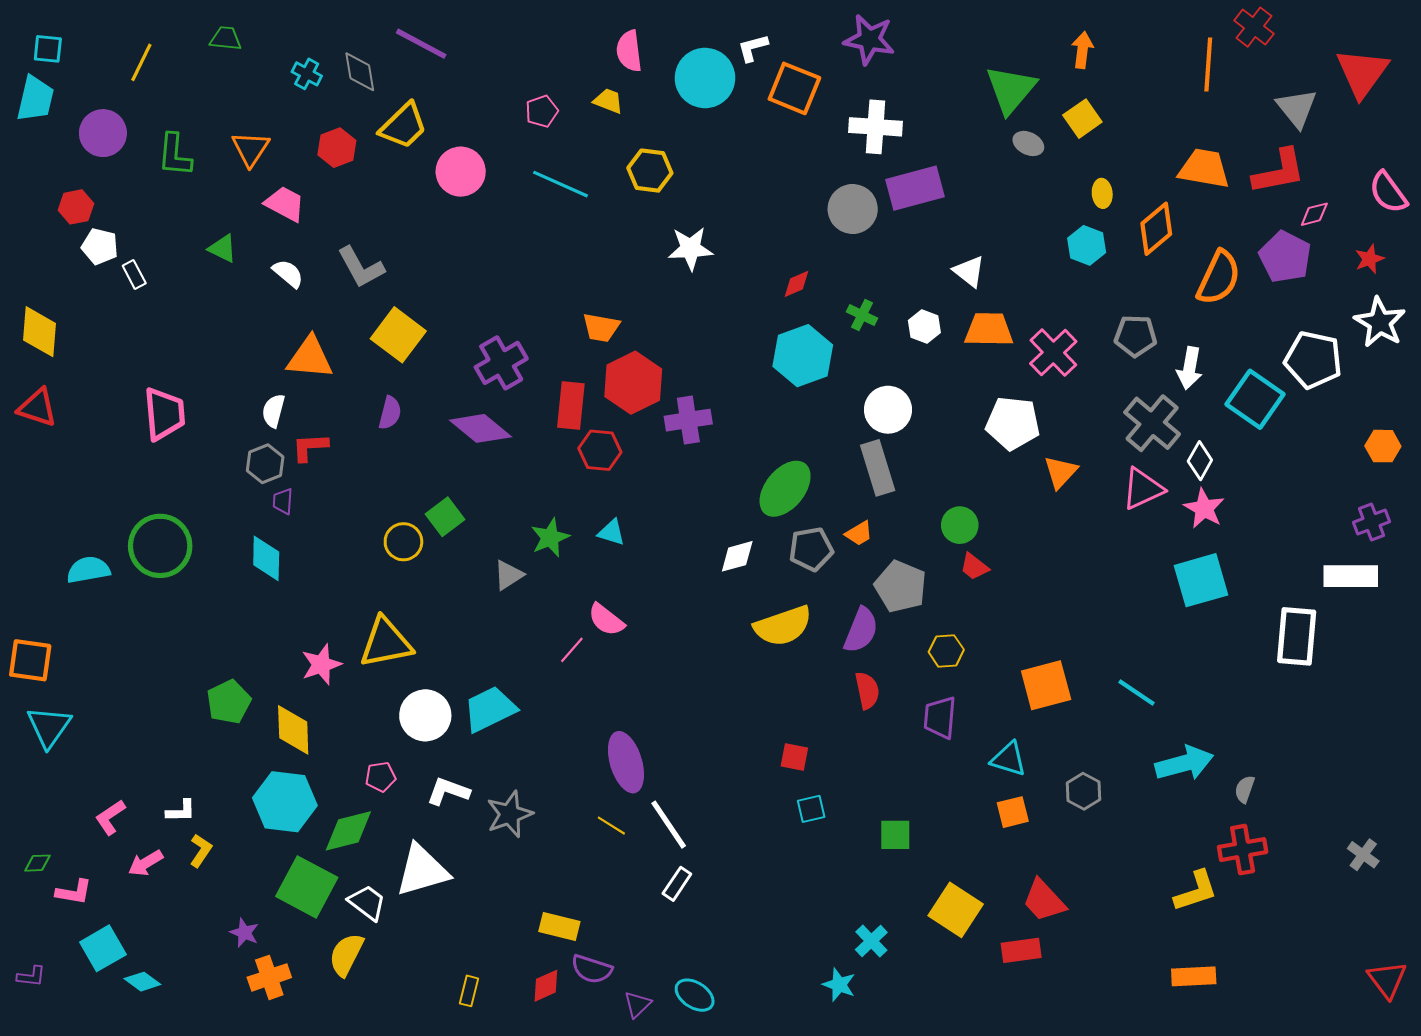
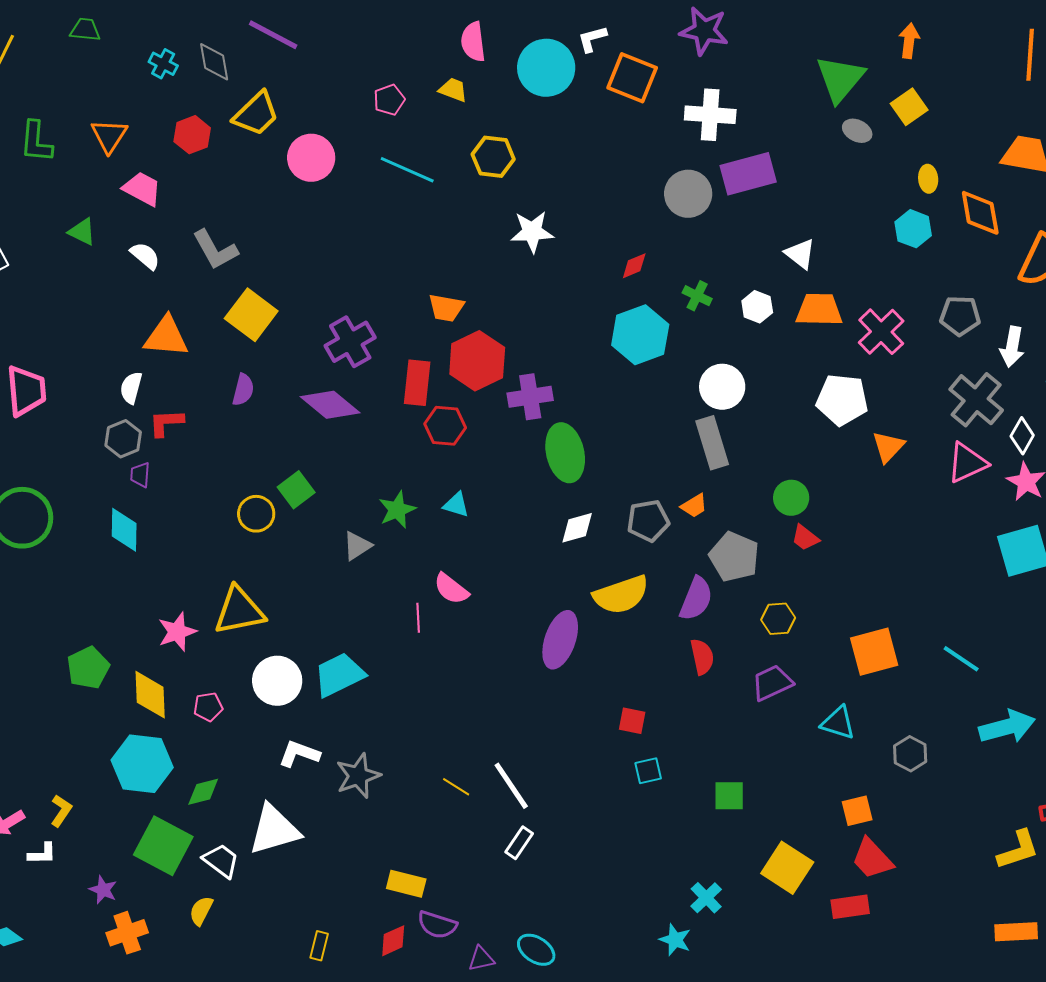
orange diamond: (1156, 229) -> (980, 213), turned -60
green ellipse: (785, 489) -> (565, 453), moved, turned -52
pink line: (572, 650) -> (418, 618), turned -44
purple trapezoid: (940, 717) -> (772, 683), turned 60
purple ellipse: (626, 762) -> (560, 640), moved, turned 36
pink pentagon: (381, 777) -> (208, 707), moved
white L-shape: (181, 811) -> (42, 854), moved
orange square: (1013, 812) -> (857, 811), moved
green diamond: (348, 831) -> (203, 792), size x0.7
yellow semicircle: (346, 955) -> (201, 911), size x0.7
purple triangle: (637, 1004) -> (481, 959), turned 32

